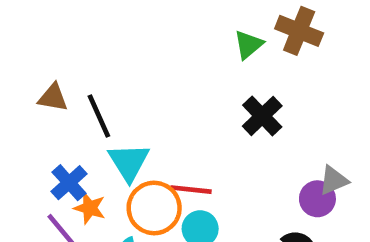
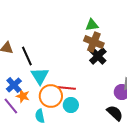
brown cross: (299, 31) -> (94, 42), moved
green triangle: (248, 45) -> (92, 25), turned 32

